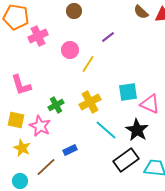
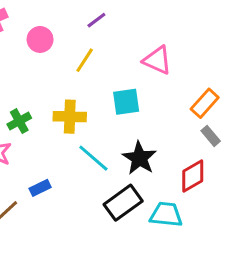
yellow line: (88, 64) -> (85, 60), moved
yellow cross: (90, 102) -> (70, 117), turned 30
pink triangle: (150, 104) -> (157, 60), moved

